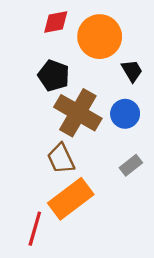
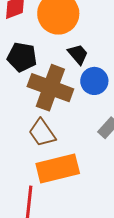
black trapezoid: (132, 71) -> (78, 54), moved
orange rectangle: (71, 199) -> (58, 169), turned 33

